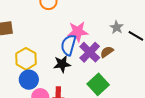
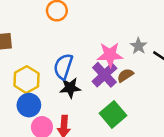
pink star: (78, 32) -> (110, 55), moved
blue semicircle: (69, 45) -> (63, 66), moved

